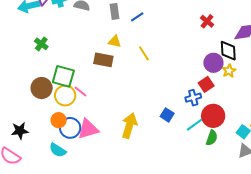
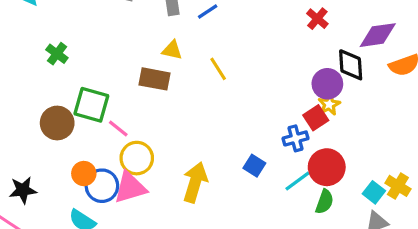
yellow star: (229, 71) -> (329, 104), moved
yellow circle: (65, 96) -> (137, 158), moved

